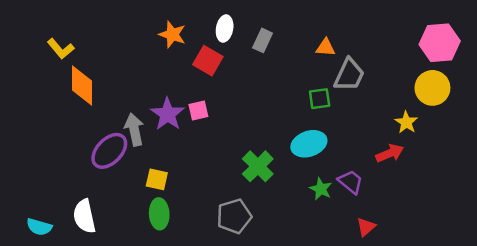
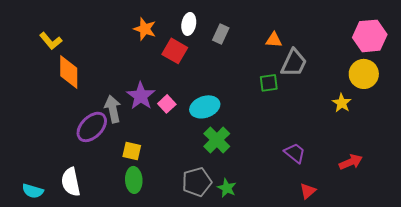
pink square: (198, 110) -> (167, 104), moved, turned -30
cyan ellipse: (309, 144) -> (205, 107), moved
red arrow: (390, 153) -> (351, 162), moved
green star: (321, 189) -> (227, 188), moved

